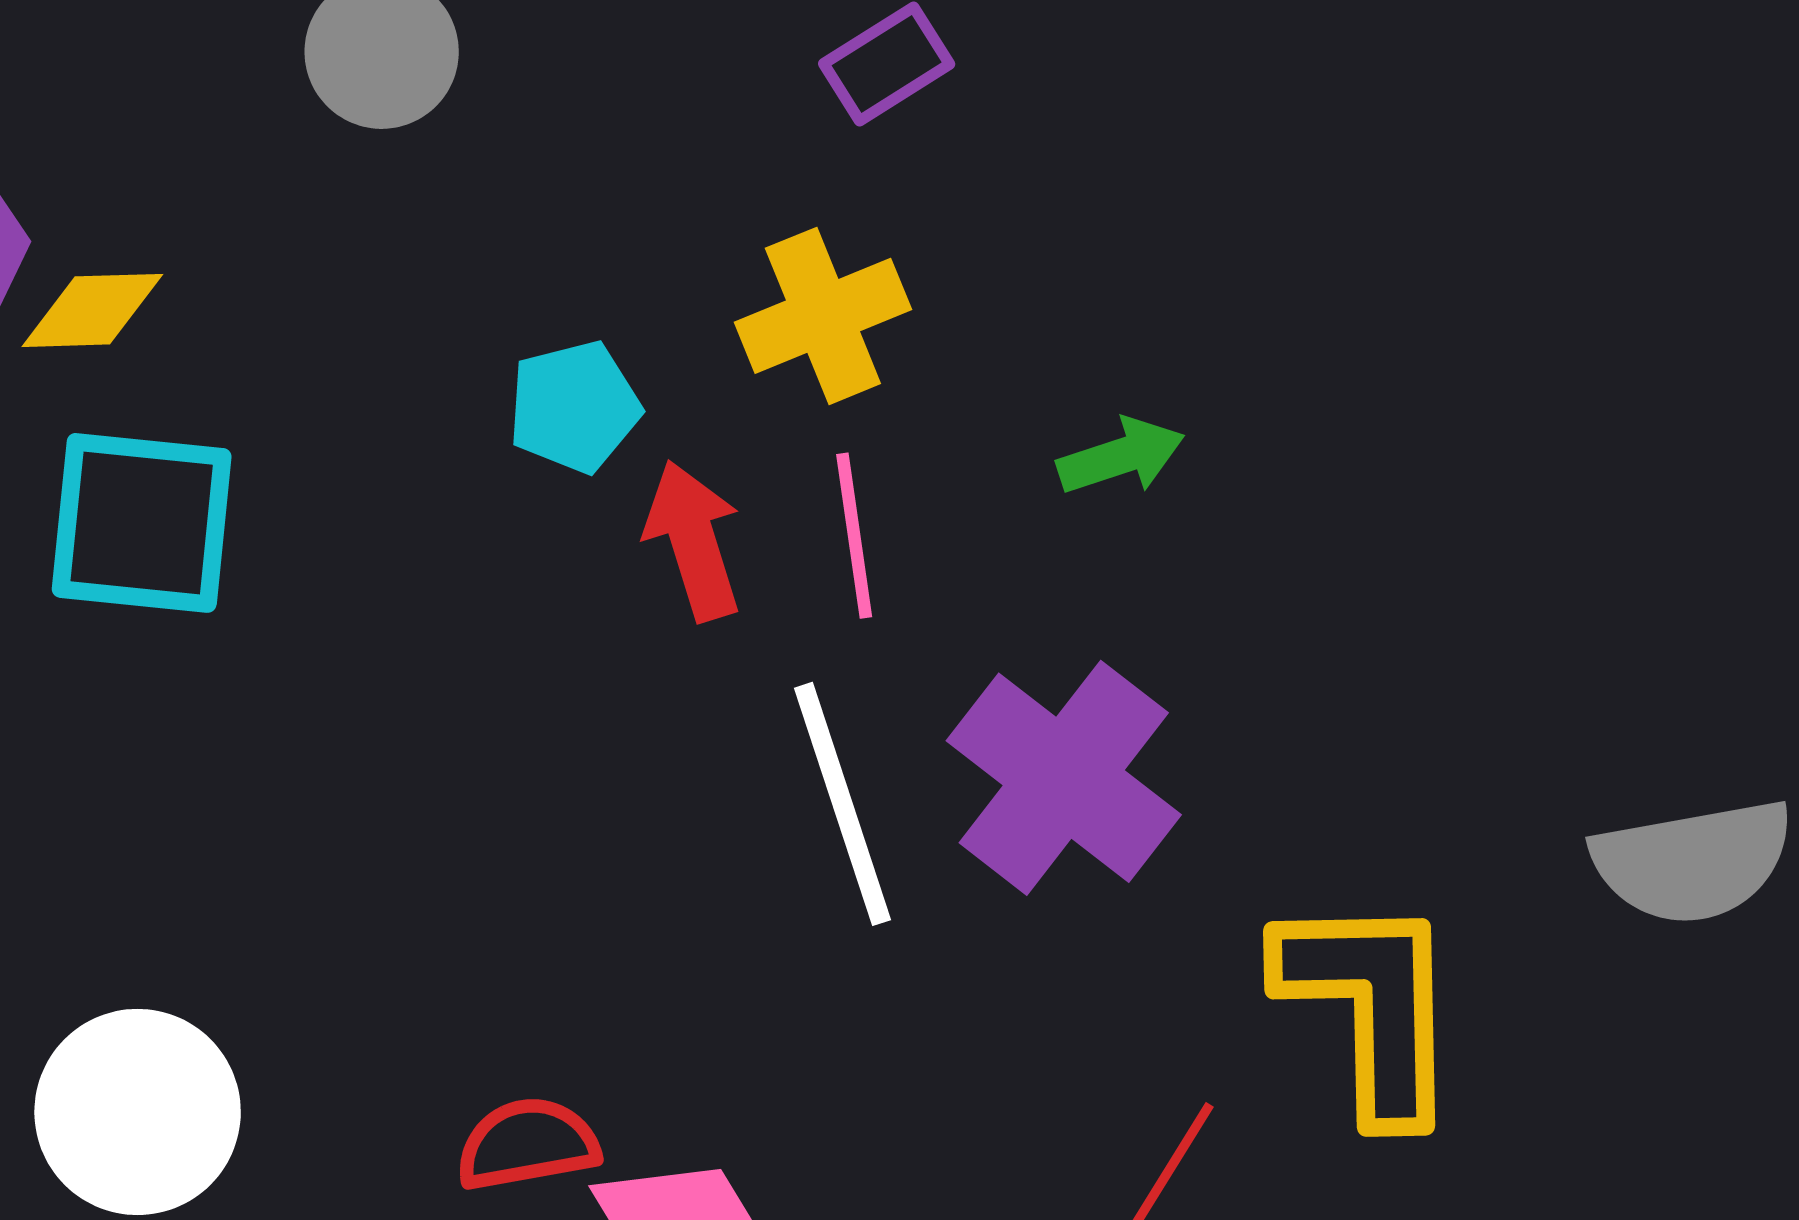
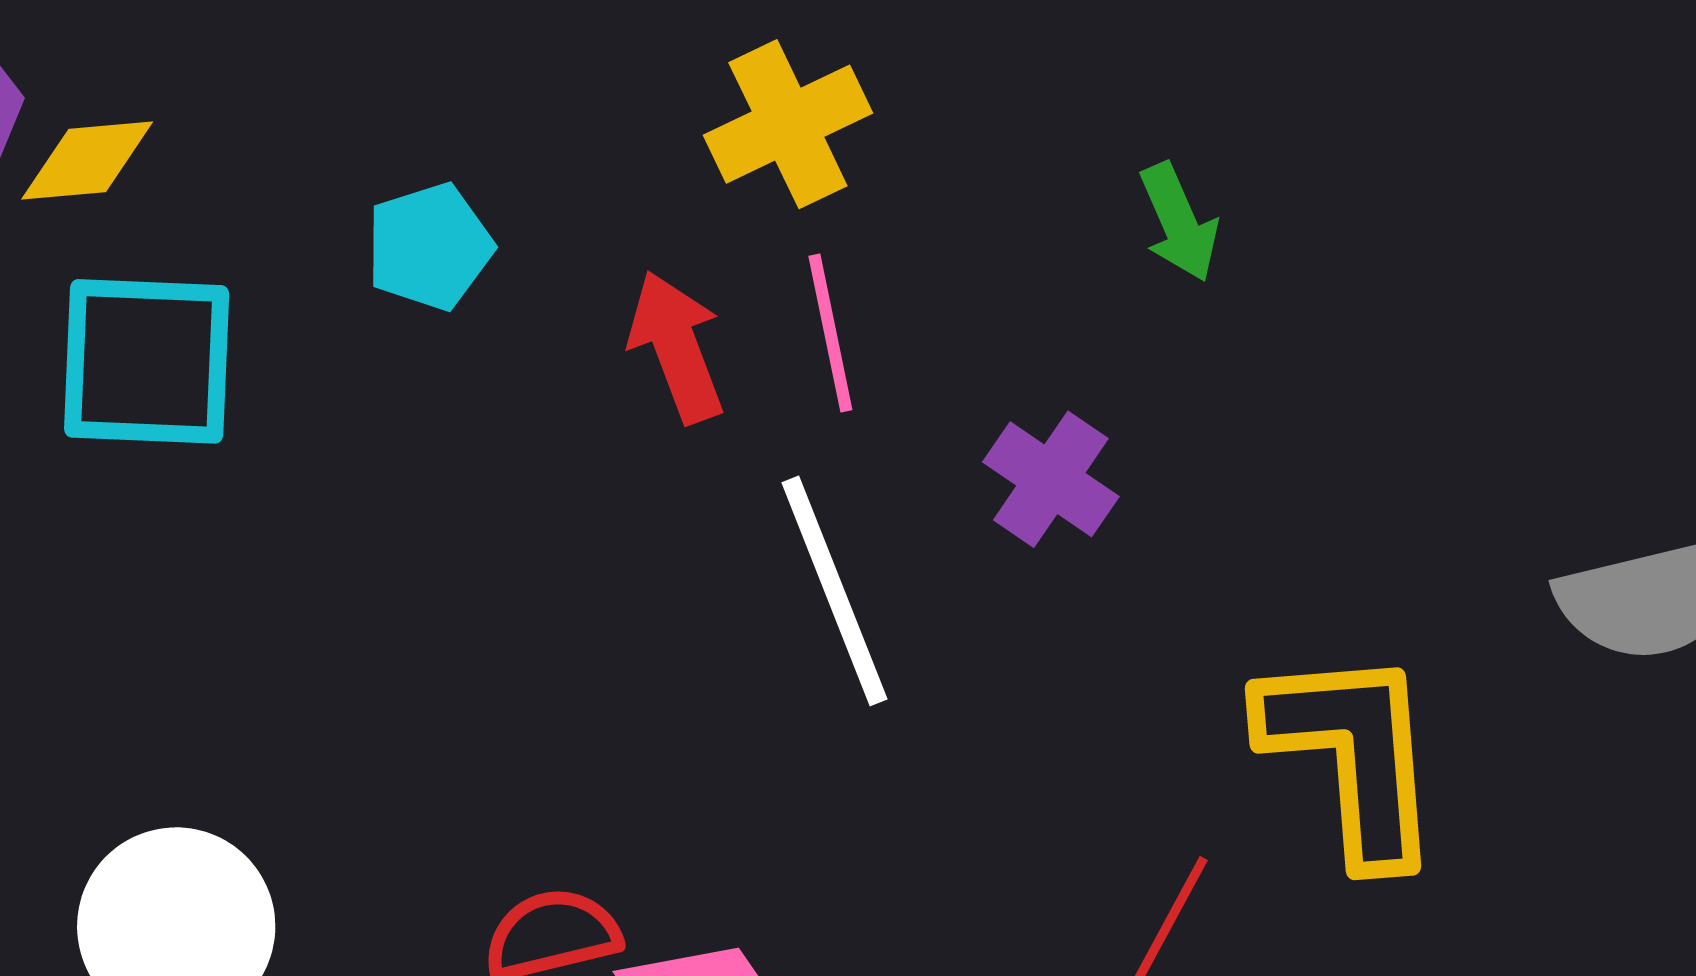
cyan pentagon: (574, 407) -> (429, 247), moved
green arrow: (1121, 456) -> (1179, 222), moved, turned 88
purple cross: (1064, 778) -> (1051, 479), moved, size x0.6

